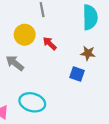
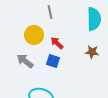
blue square: (77, 74) -> (53, 61), moved

